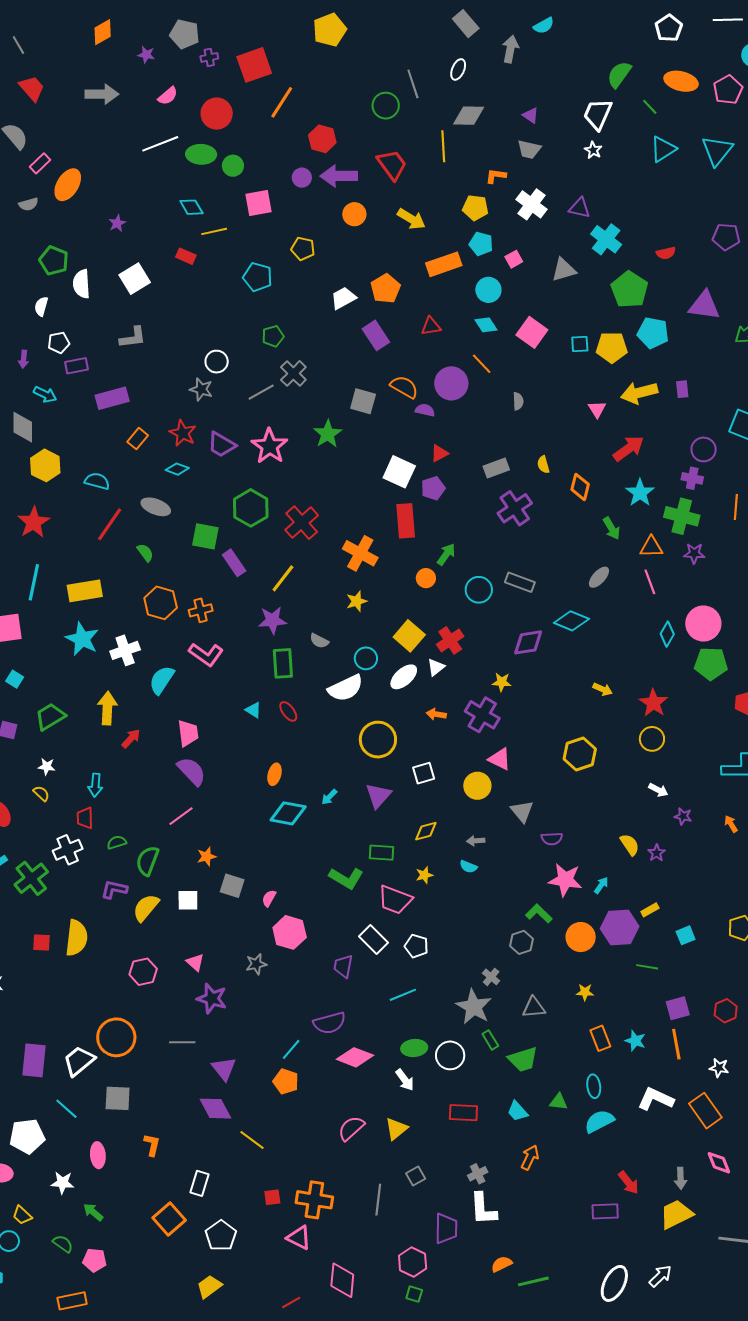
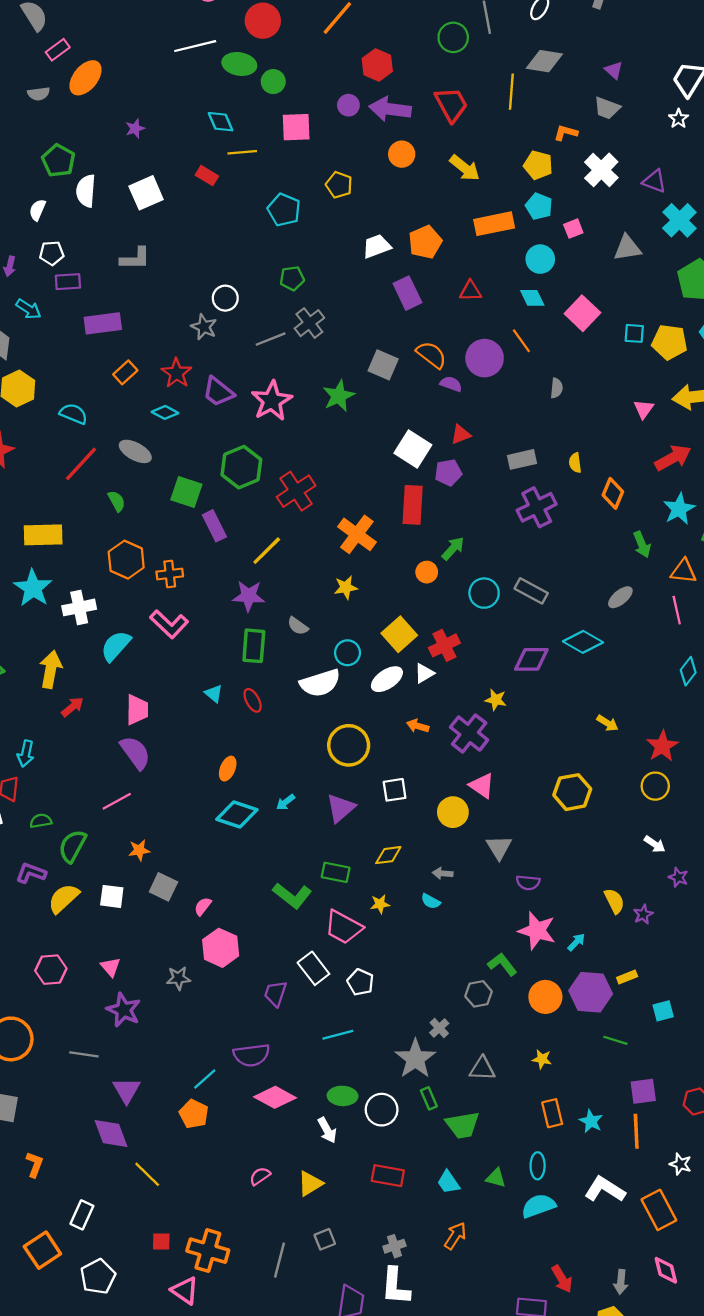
pink semicircle: (351, 1128) -> (260, 1176), size x0.7

